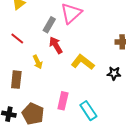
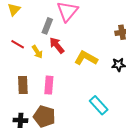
yellow arrow: (38, 62) -> (37, 52), moved
pink rectangle: (63, 101) -> (49, 85), moved

